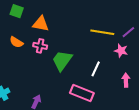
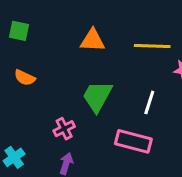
orange triangle: (41, 24) -> (93, 40), moved
pink cross: (40, 46) -> (64, 129), moved, turned -32

